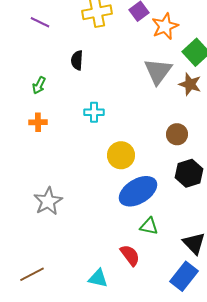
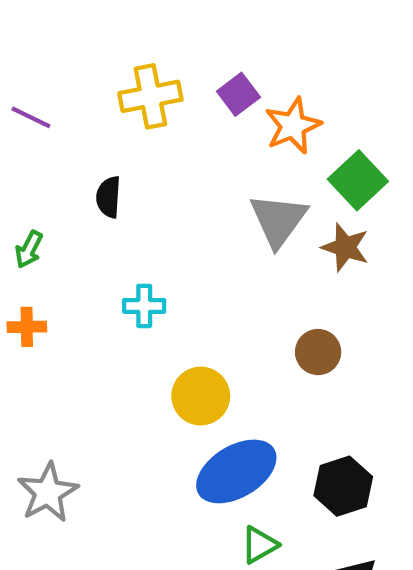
black hexagon: (189, 173) -> (343, 486), moved
green triangle: (149, 226) -> (259, 545), turned -42

